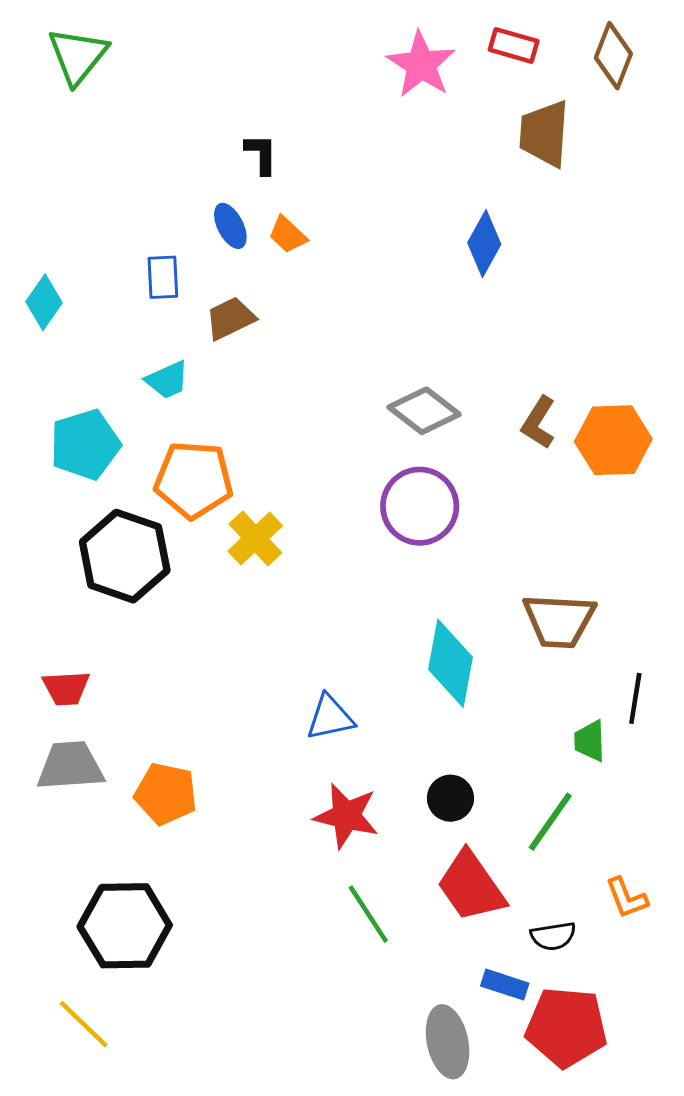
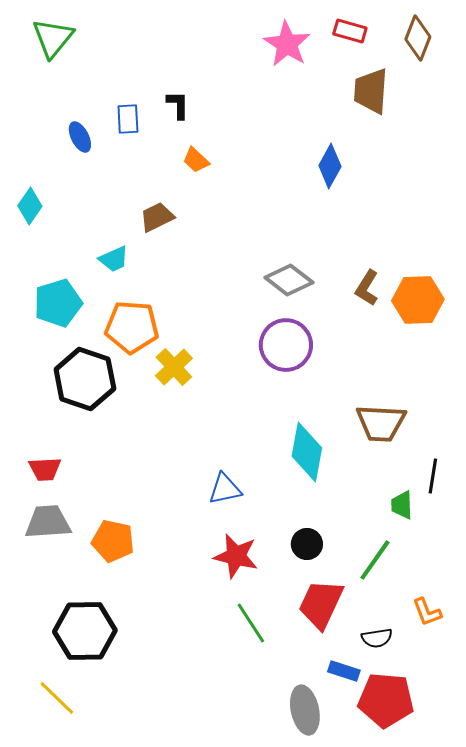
blue ellipse: (230, 226) -> (80, 137), moved
blue rectangle: (163, 277) -> (128, 119), moved
red trapezoid: (471, 886) -> (321, 604), turned 60

